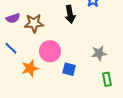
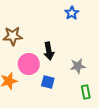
black arrow: (70, 14) -> (49, 51), moved

